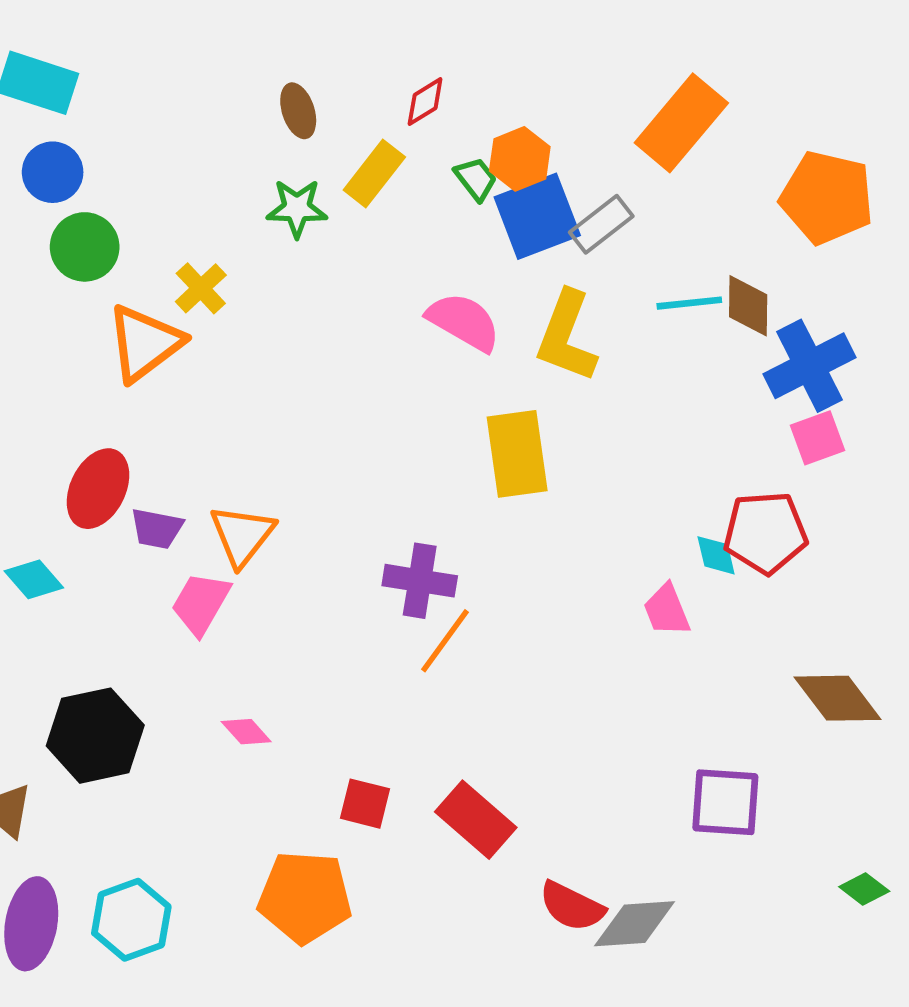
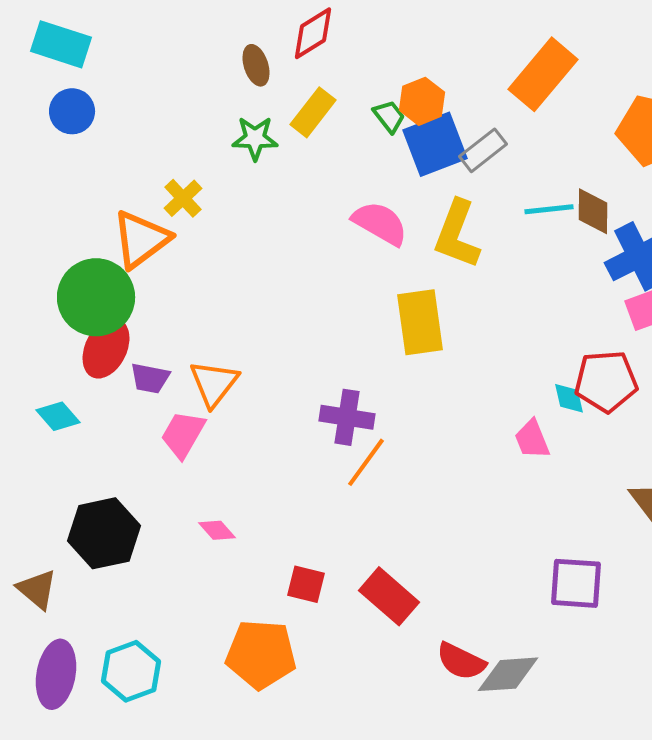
red diamond: (425, 101) -> (313, 33), moved, size x1.4
green circle: (85, 247) -> (96, 297), moved, size x1.5

